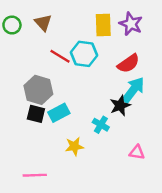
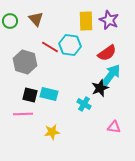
gray hexagon: (38, 90) -> (25, 62), moved
cyan rectangle: (59, 113) -> (49, 94), turned 42
yellow star: (74, 146) -> (52, 132), moved
pink line: (35, 175) -> (23, 114), moved

